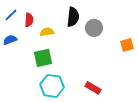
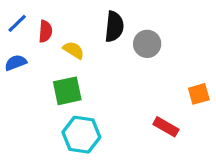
yellow semicircle: (47, 32) -> (74, 50), turned 40
orange square: (127, 45) -> (199, 94), moved
red rectangle: (93, 88) -> (166, 127), moved

